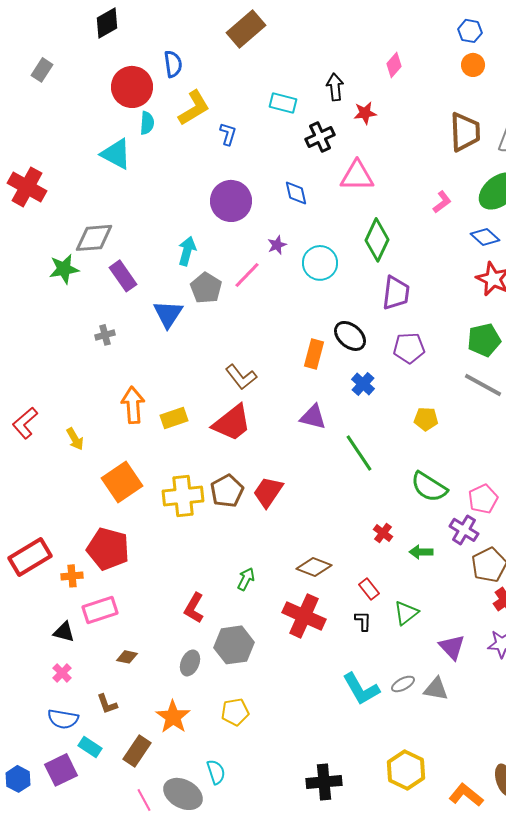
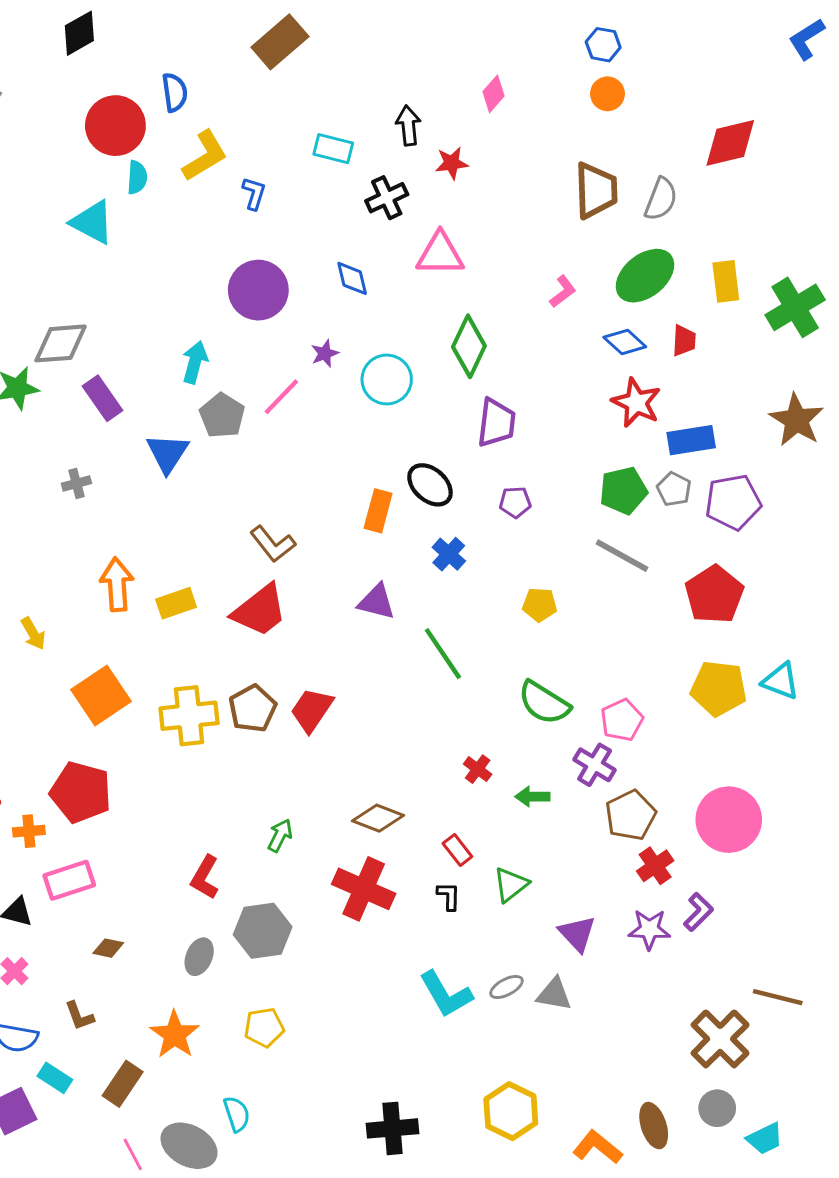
purple pentagon: (409, 348) -> (515, 502), size x0.7

